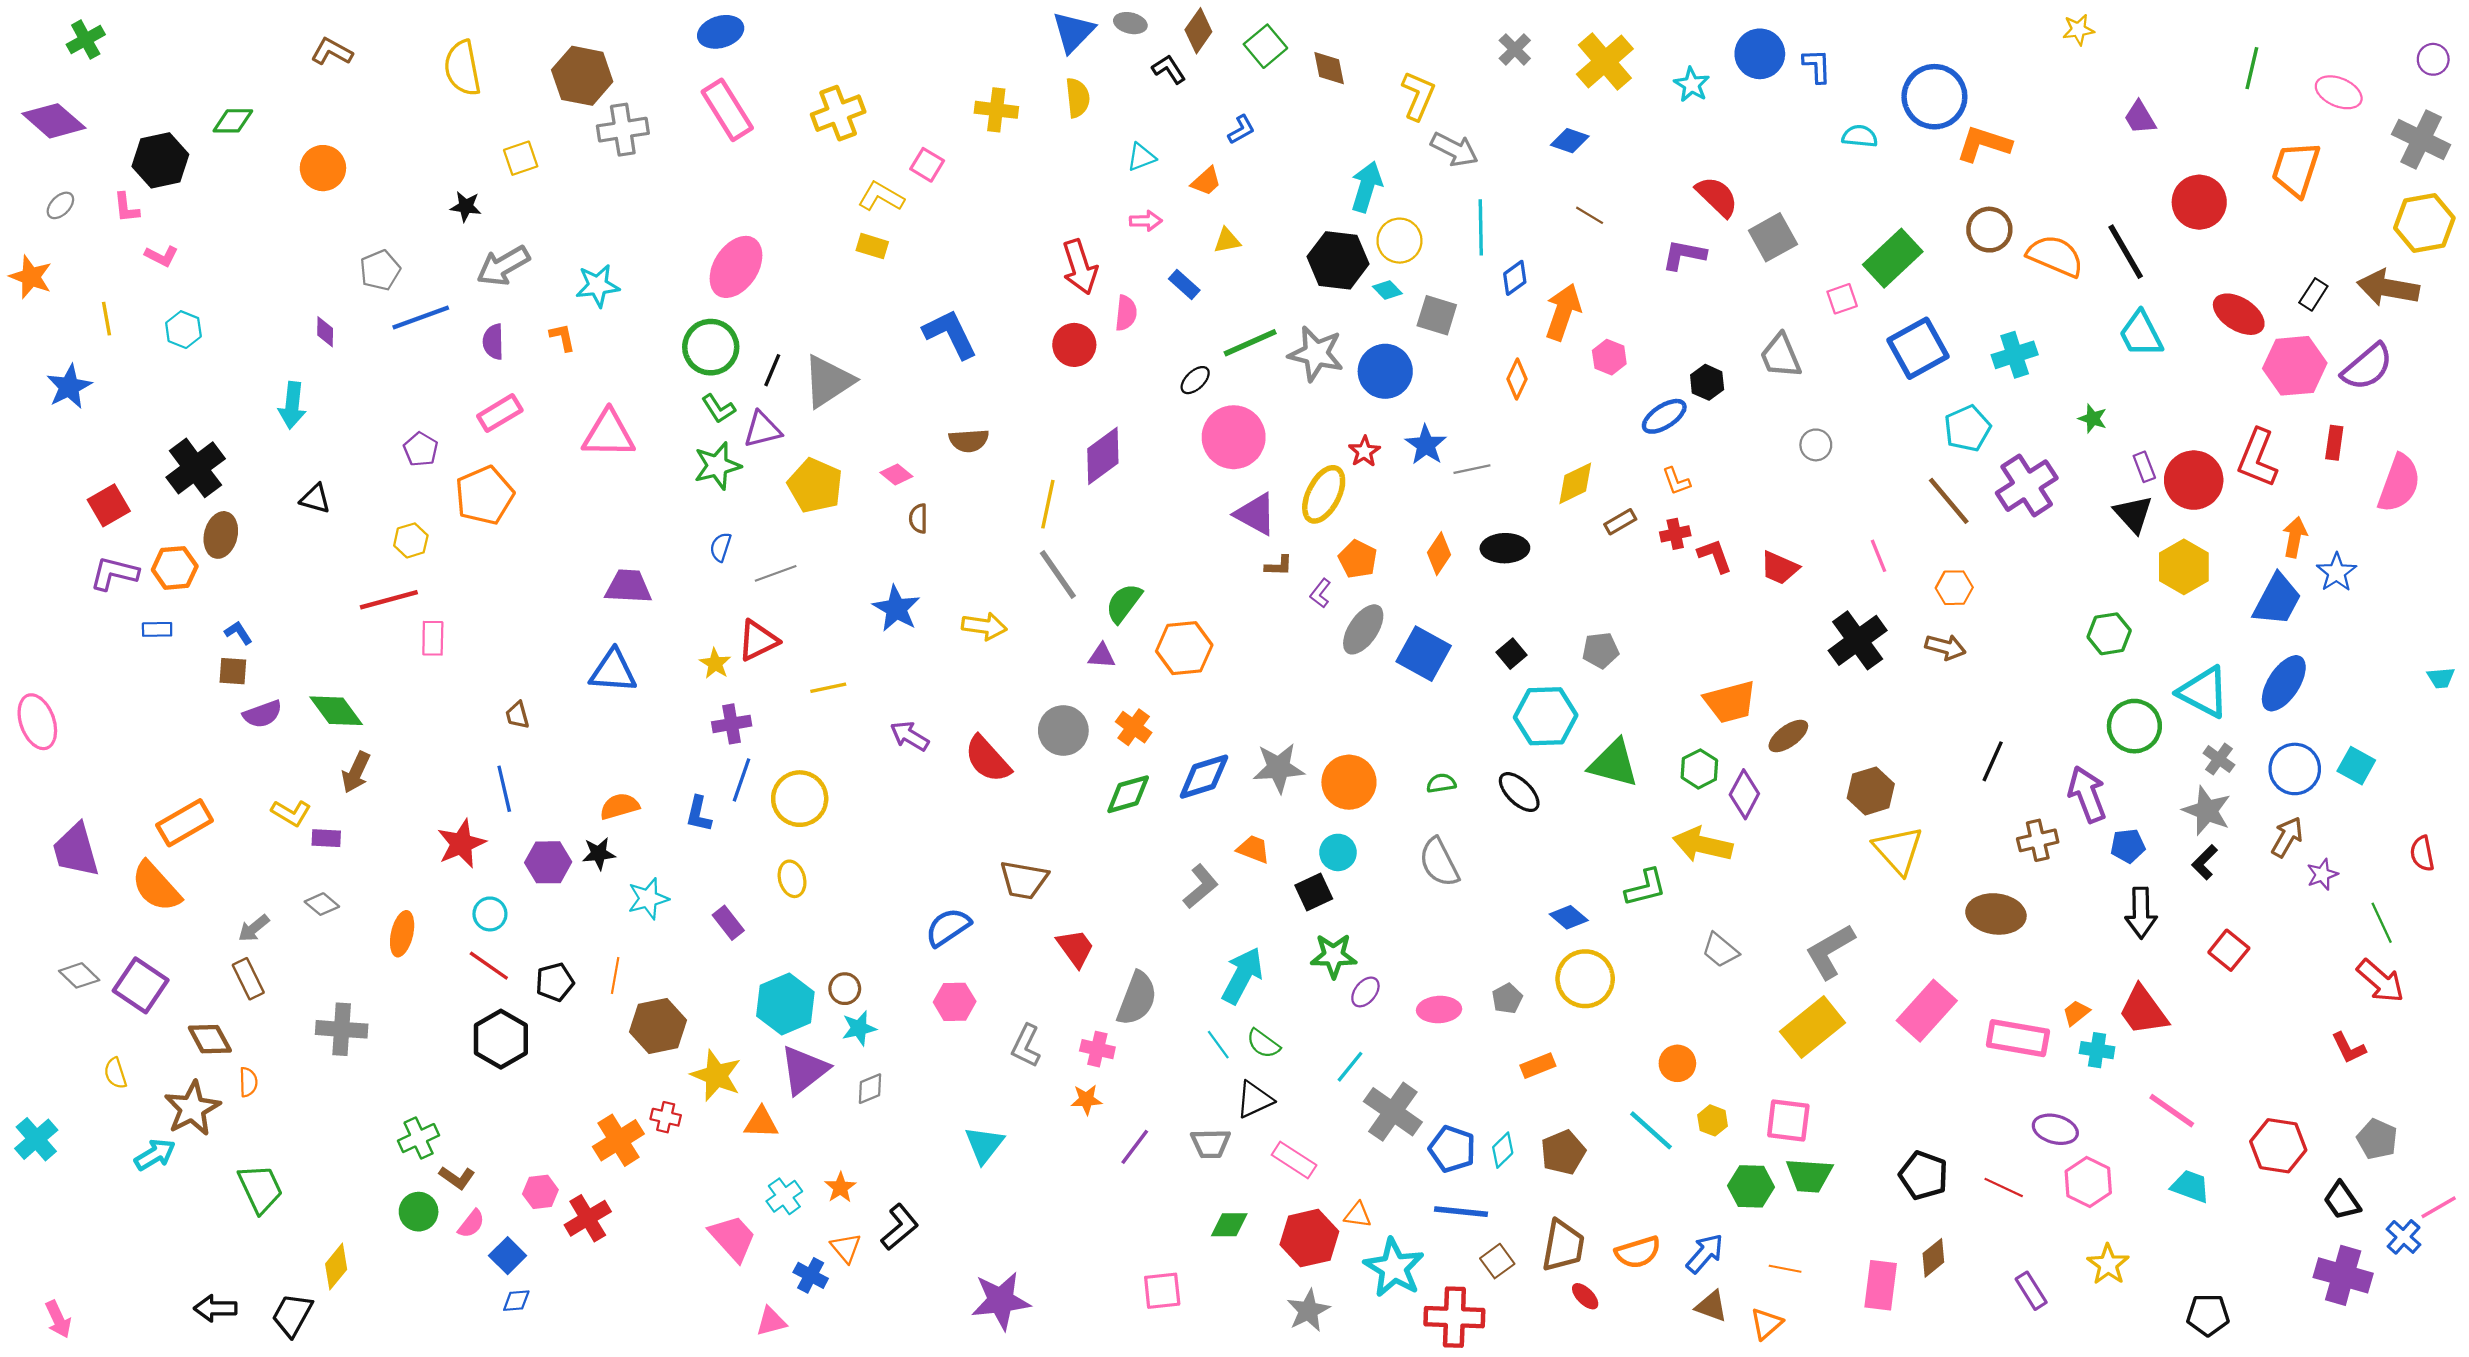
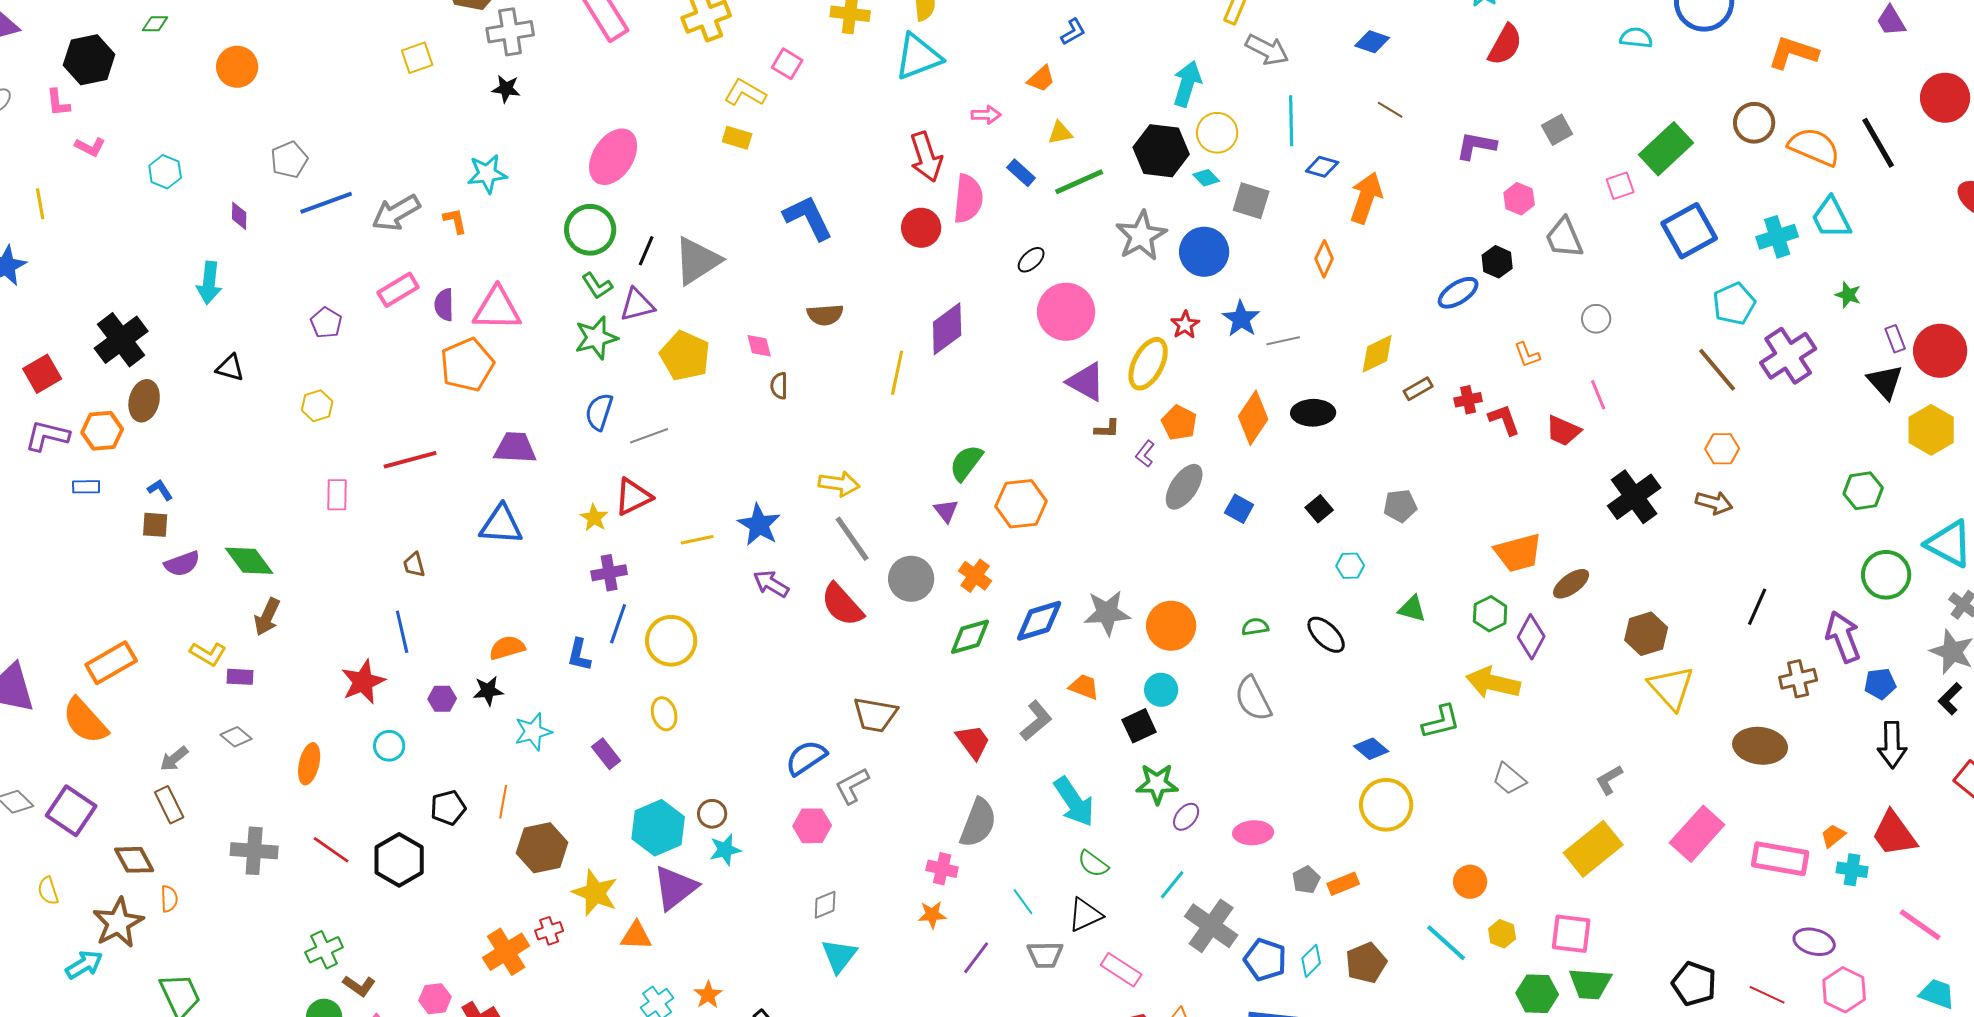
green diamond: (233, 121) -> (155, 24), size x0.7
orange L-shape: (1984, 144) -> (1793, 53), moved
cyan triangle: (1141, 157) -> (918, 57), moved, size x1.8
red semicircle: (1717, 197) -> (1505, 45), moved, turned 75
black star: (466, 207) -> (506, 89), moved
gray square: (1773, 237) -> (1557, 130), size x0.7
gray arrow: (503, 266) -> (396, 213), moved
blue diamond: (1515, 278) -> (1322, 167), turned 52
pink semicircle: (1126, 313) -> (968, 199), size x1.5
cyan hexagon: (183, 330) -> (165, 172), moved
cyan trapezoid: (2141, 334) -> (1831, 218), moved
purple semicircle: (493, 342) -> (444, 305), moved
green line: (1250, 343) -> (1079, 182), moved
gray star: (1316, 354) -> (1141, 236), turned 30
pink hexagon: (1609, 357) -> (1519, 199), moved
pink diamond: (896, 475) -> (759, 346), turned 36
orange L-shape: (1676, 481) -> (1527, 355), moved
orange pentagon: (484, 495) -> (467, 365), moved
blue semicircle: (721, 547) -> (599, 412), size x1.4
orange diamond: (1439, 554) -> (1253, 418), size x1.4
pink line: (1878, 556) -> (1598, 395), moved
gray line: (1058, 575) -> (852, 539), moved
red line: (389, 600) -> (410, 460), moved
blue star: (896, 609) -> (759, 525), moved
blue square: (1424, 654) -> (1239, 509), size x0.6
purple triangle: (1102, 656) -> (946, 511), turned 48
cyan hexagon: (1546, 716) -> (1350, 566), size x0.5
green triangle: (1614, 763) -> (1412, 609), size x0.6
purple hexagon: (548, 862) -> (442, 699), size x0.7
red trapezoid: (1075, 948) -> (973, 742), moved
gray L-shape: (1830, 951) -> (1609, 780), size x0.6
red line: (489, 966) -> (331, 850), moved
cyan arrow: (1242, 975) -> (1074, 802), turned 118
gray pentagon: (1507, 999) -> (1306, 880), moved
cyan line: (1218, 1045) -> (1023, 902), moved
gray L-shape: (1026, 1046) -> (852, 786), moved, turned 36
gray diamond: (870, 1089) -> (825, 905), moved
red cross: (666, 1117) -> (549, 931), turned -32

